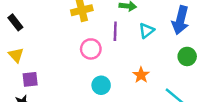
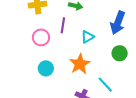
cyan triangle: (147, 31) -> (88, 37), moved
orange star: (141, 75) -> (80, 64), size x1.5

